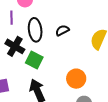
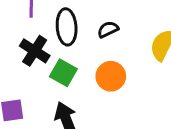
orange circle: (76, 79) -> (111, 76), moved

